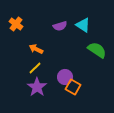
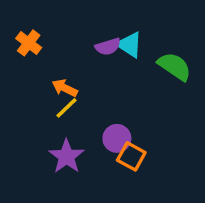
cyan triangle: (83, 25) -> (130, 45), moved
green semicircle: (97, 50) -> (175, 66), moved
yellow line: (35, 68) -> (66, 108), moved

